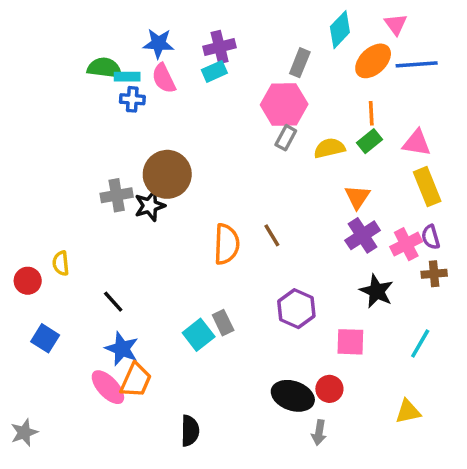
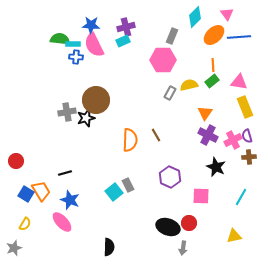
pink semicircle: (164, 78) -> (94, 45), size x1.4
gray rectangle: (286, 138) -> (170, 93), moved
purple cross: (363, 235) -> (208, 135), turned -30
yellow semicircle: (61, 263) -> (25, 224), moved, turned -144
black line: (113, 302) -> (65, 173), turned -64
orange trapezoid: (136, 380) -> (41, 191), moved, turned -55

